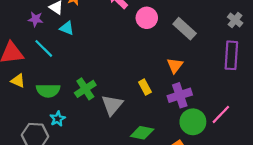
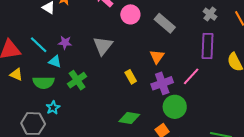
purple star: (35, 19) -> (65, 43), moved
cyan triangle: (67, 28) -> (55, 62), moved
gray triangle: (112, 105) -> (103, 46), moved
pink line: (221, 114) -> (191, 76), moved

